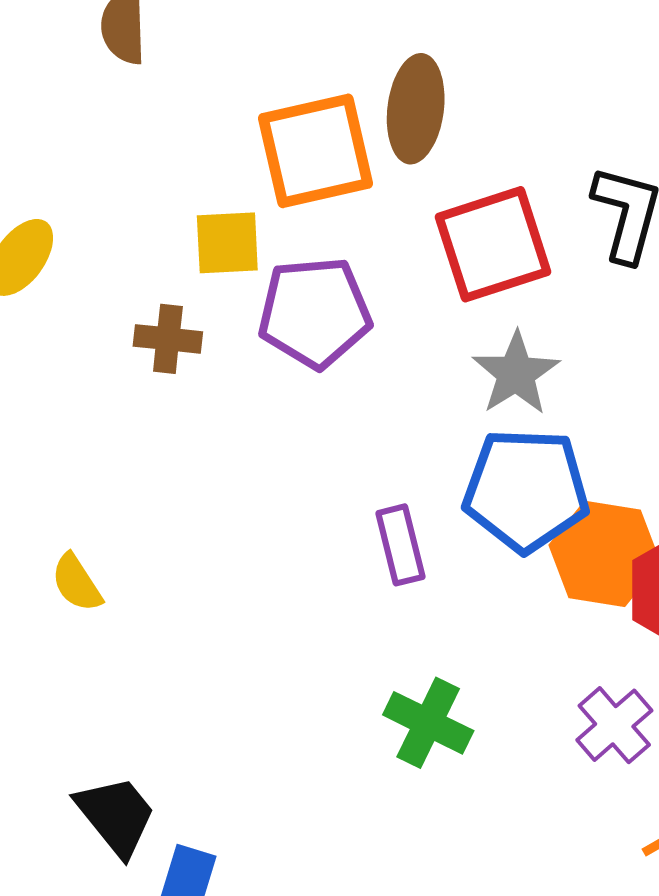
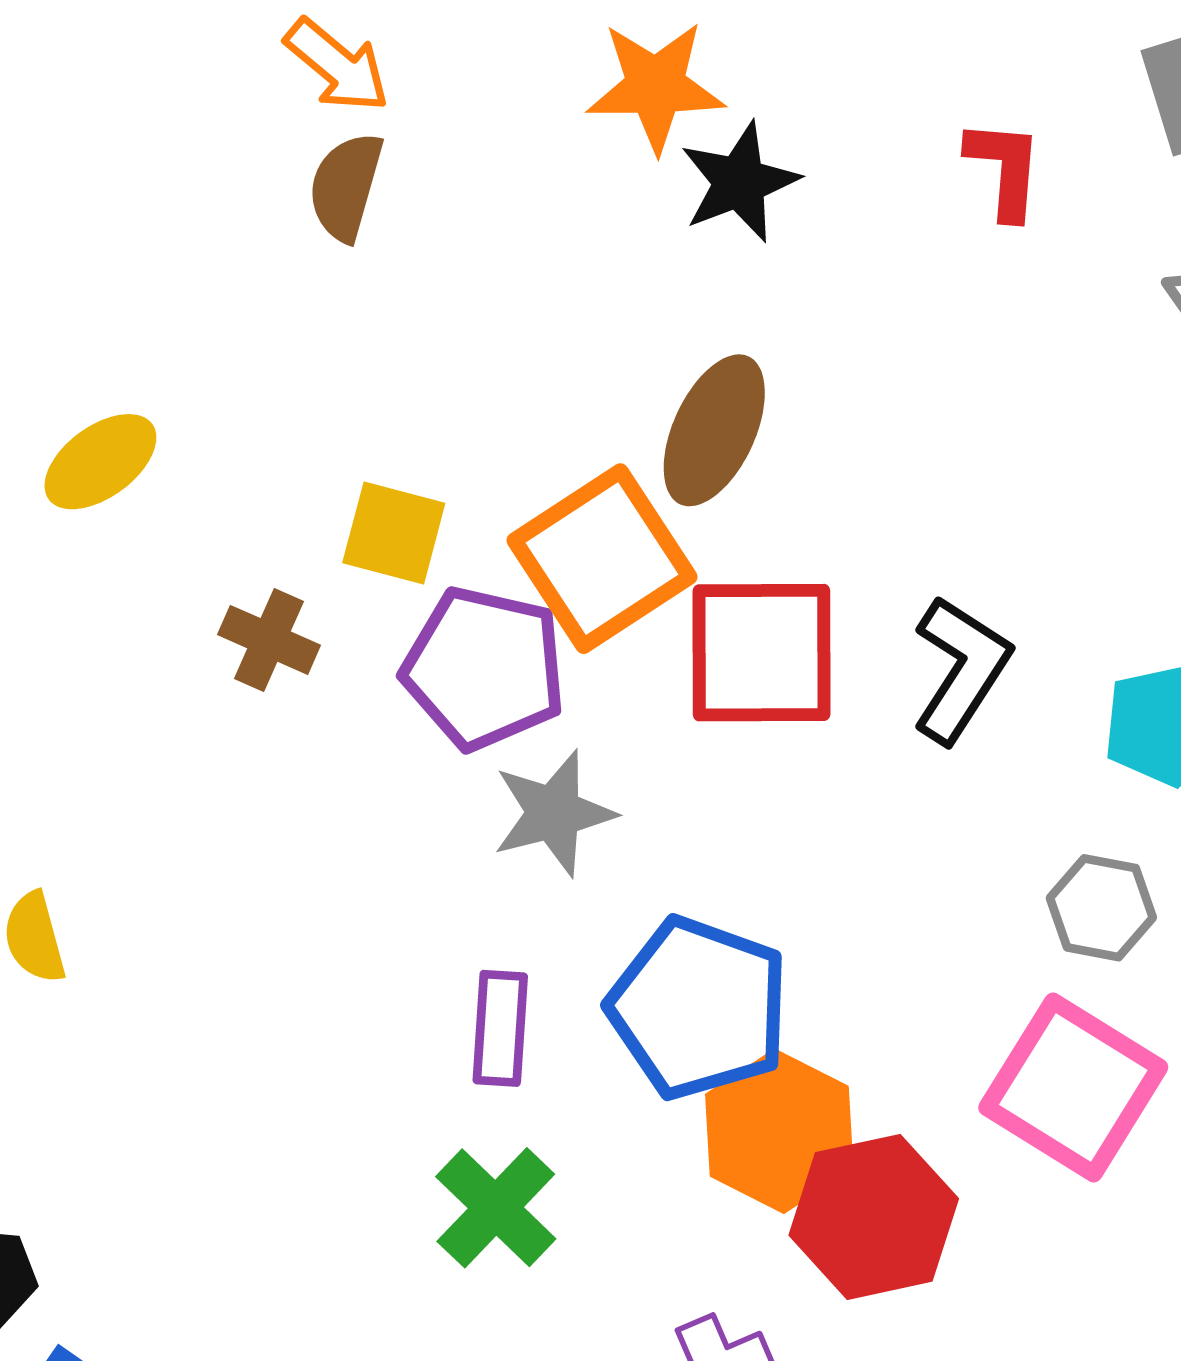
orange square: (315, 151) -> (602, 559), moved, turned -38
gray star: (516, 373) -> (554, 813), moved
green cross: (428, 723) -> (496, 1208), moved

